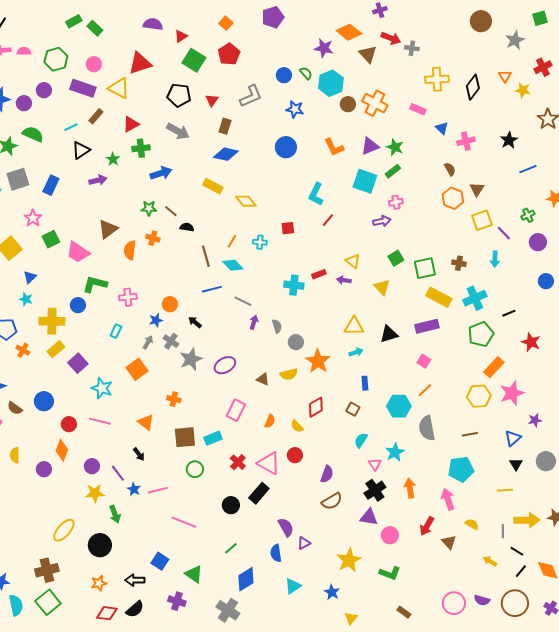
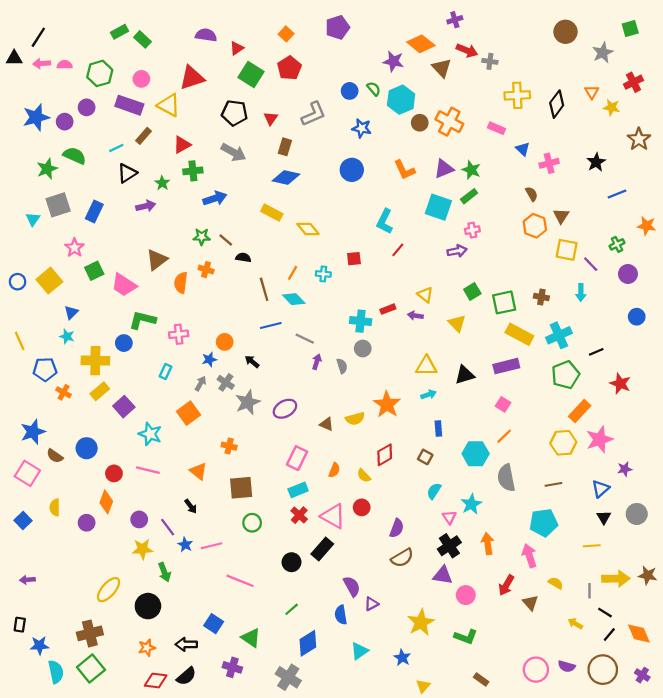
yellow square: (482, 220) -> (567, 250), turned 30
gray circle: (296, 342) -> (363, 348), moved
cyan rectangle: (213, 438) -> (298, 490), moved

